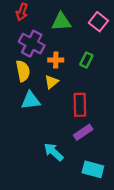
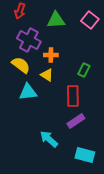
green rectangle: (86, 60) -> (84, 70), moved
yellow semicircle: (23, 71) -> (21, 65), turned -42
yellow triangle: (51, 82) -> (47, 75), turned -48

